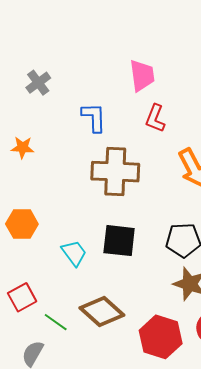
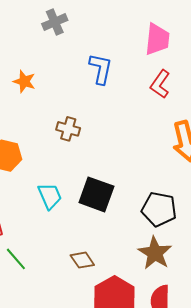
brown cross: (115, 172) -> (68, 129), moved, size x0.5
brown diamond: (102, 312) -> (82, 260), moved, size x0.6

